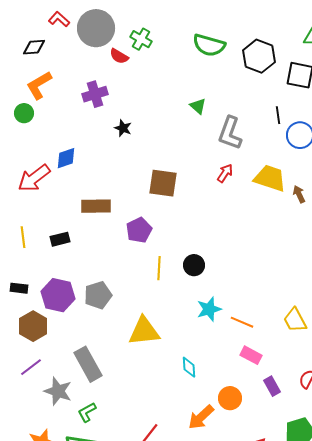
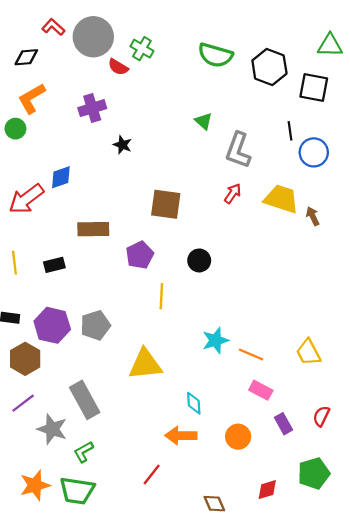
black circle: (194, 265) -> (199, 260), moved
orange arrow: (201, 417) -> (181, 436), moved, turned 44

